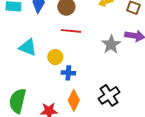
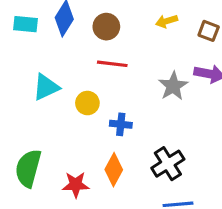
cyan triangle: (28, 47) -> (46, 87), turned -48
blue cross: (68, 73) -> (121, 124), moved

